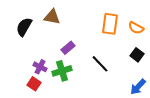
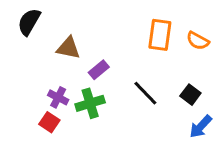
brown triangle: (52, 17) -> (68, 48), moved
black semicircle: (24, 27) -> (29, 22), moved
black square: (137, 55) -> (190, 95), moved

